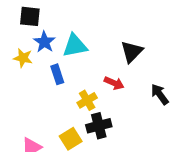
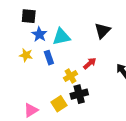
black triangle: (132, 52) -> (102, 31), moved
yellow star: (23, 58) -> (26, 55), moved
red arrow: (114, 83) -> (90, 63), turned -64

